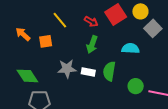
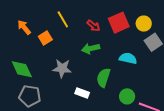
orange square: (46, 41) -> (45, 38), turned -32
green arrow: (92, 45) -> (91, 49), turned 48
white rectangle: (88, 72) -> (82, 93), moved

